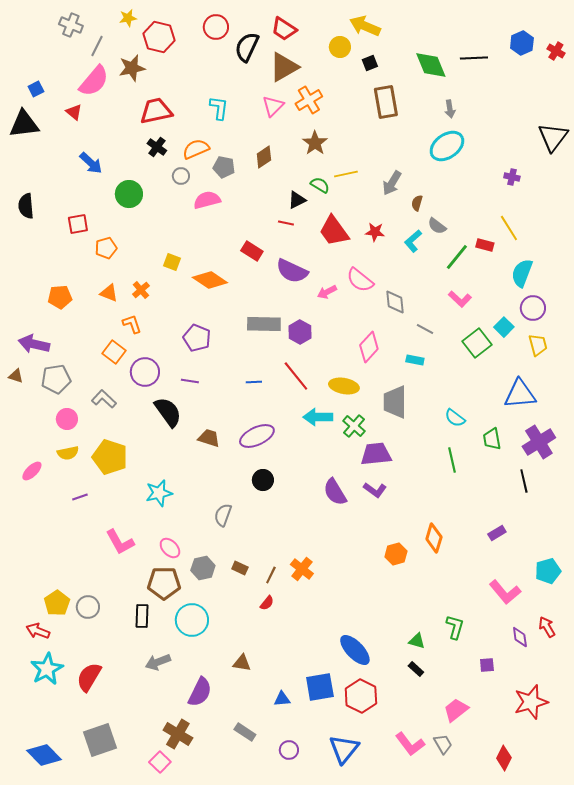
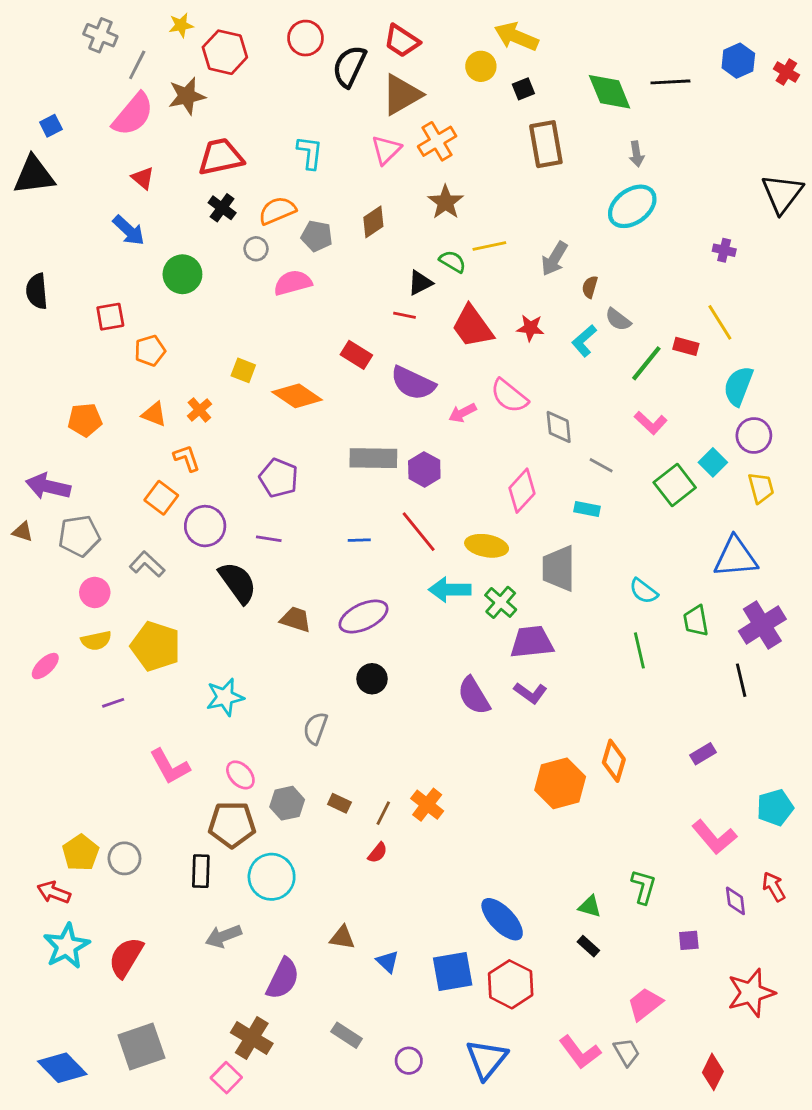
red triangle: (74, 112) -> (143, 178), moved
orange hexagon: (396, 554) -> (560, 783), size x1.6
blue triangle: (282, 699) -> (388, 962), moved, turned 48

